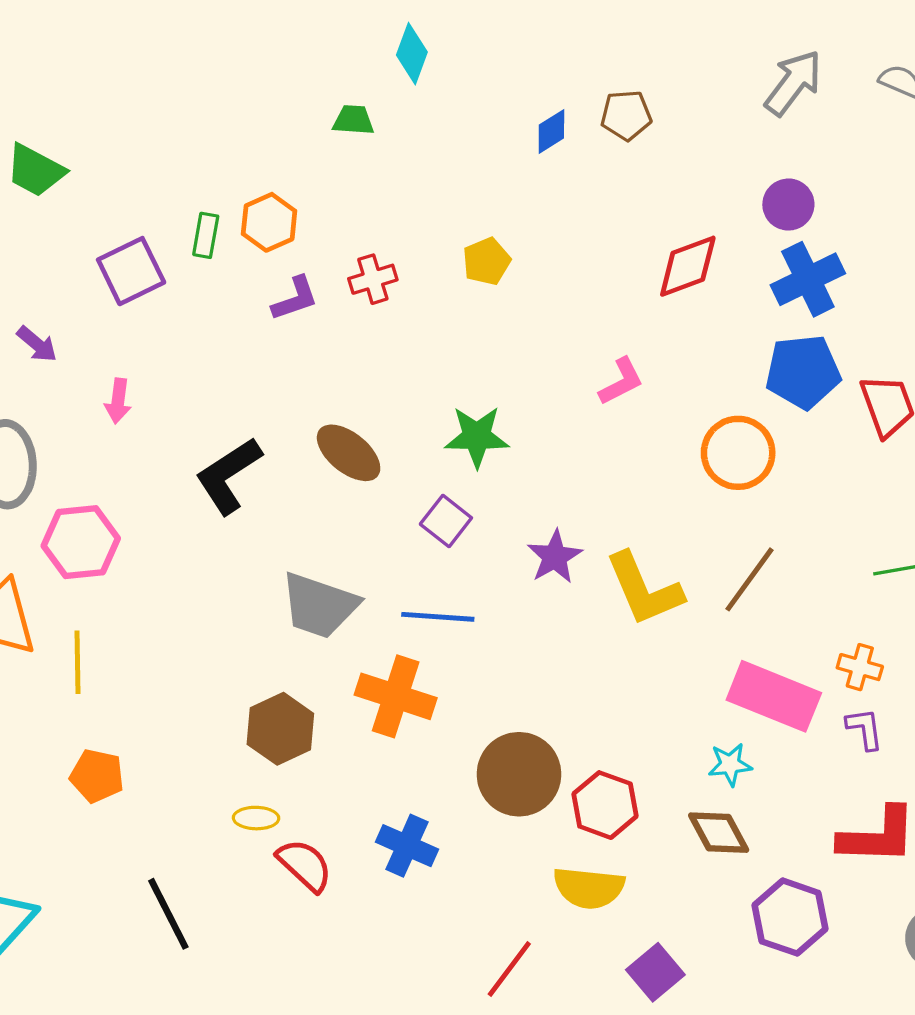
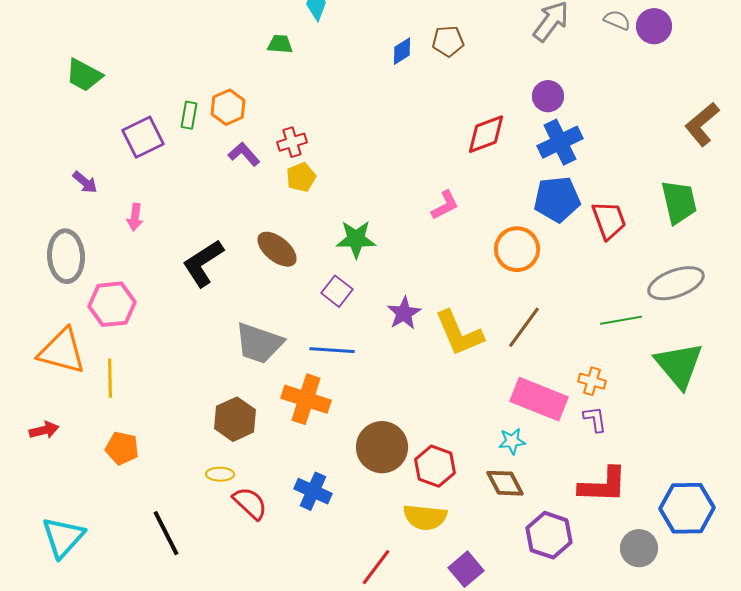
yellow pentagon: (487, 261) -> (301, 177), moved
purple L-shape: (295, 299) -> (244, 154), turned -112

